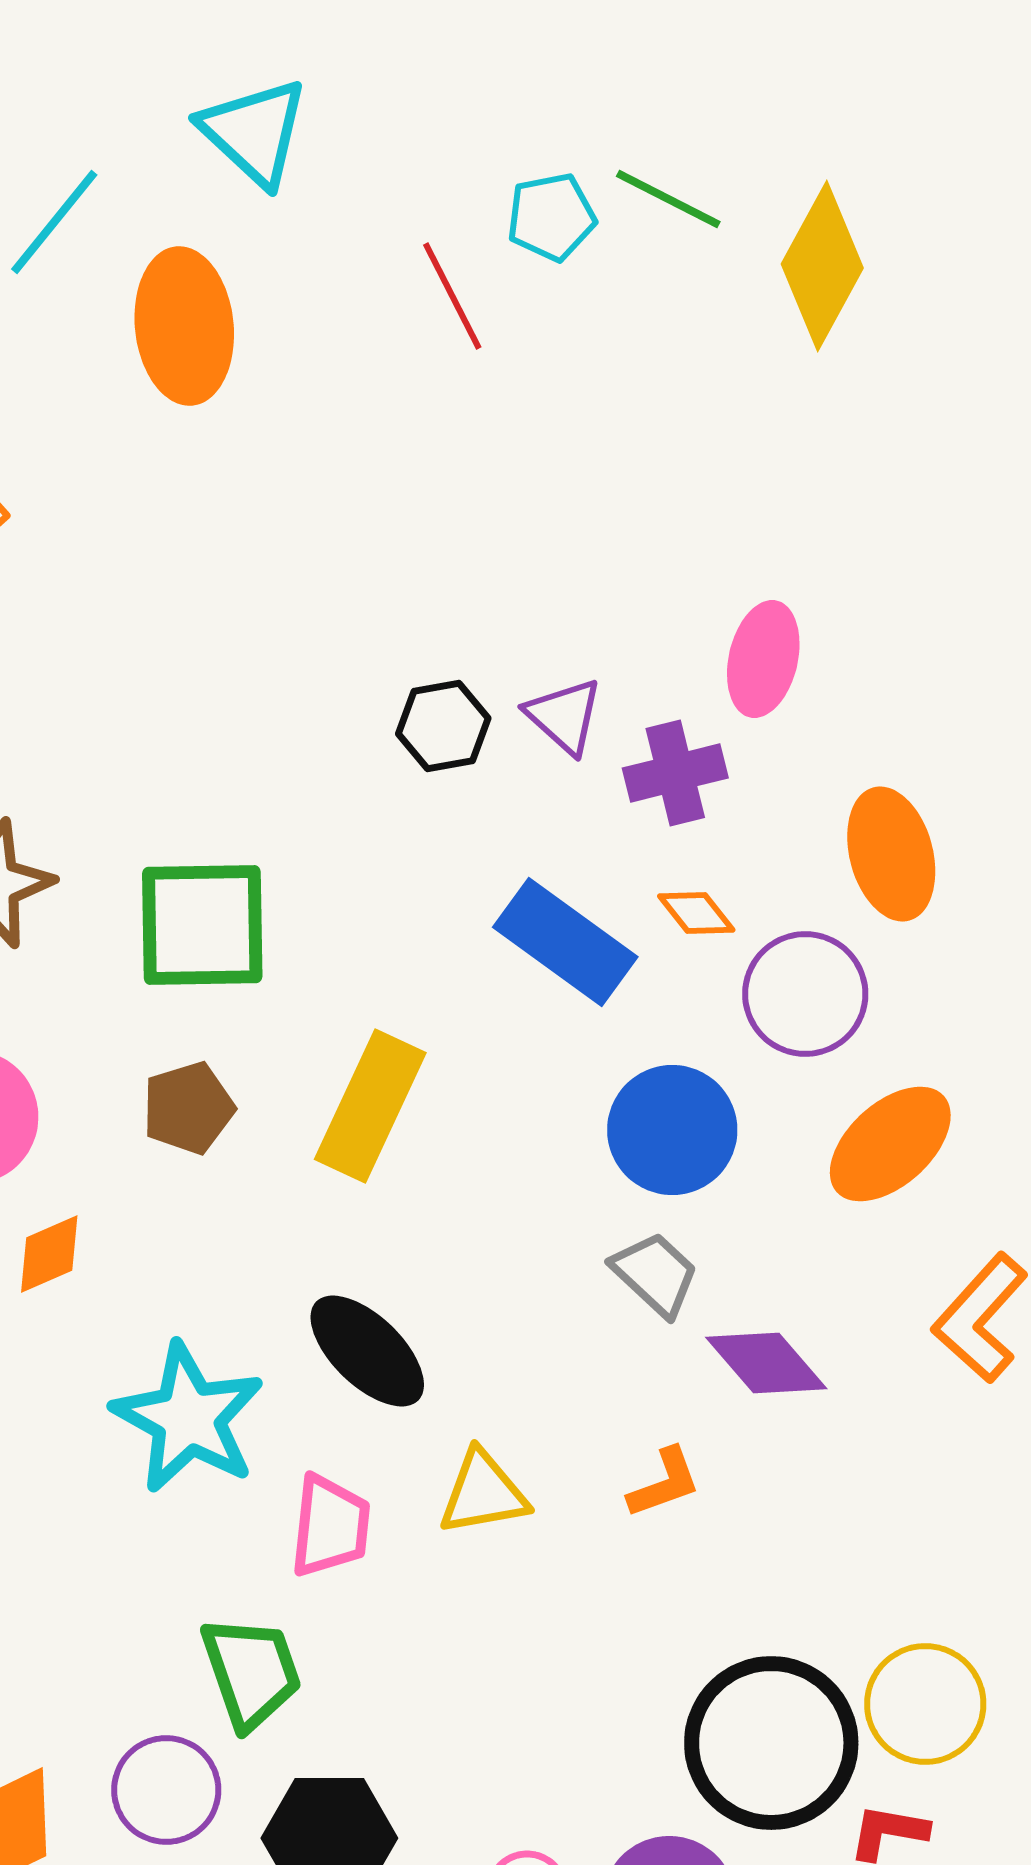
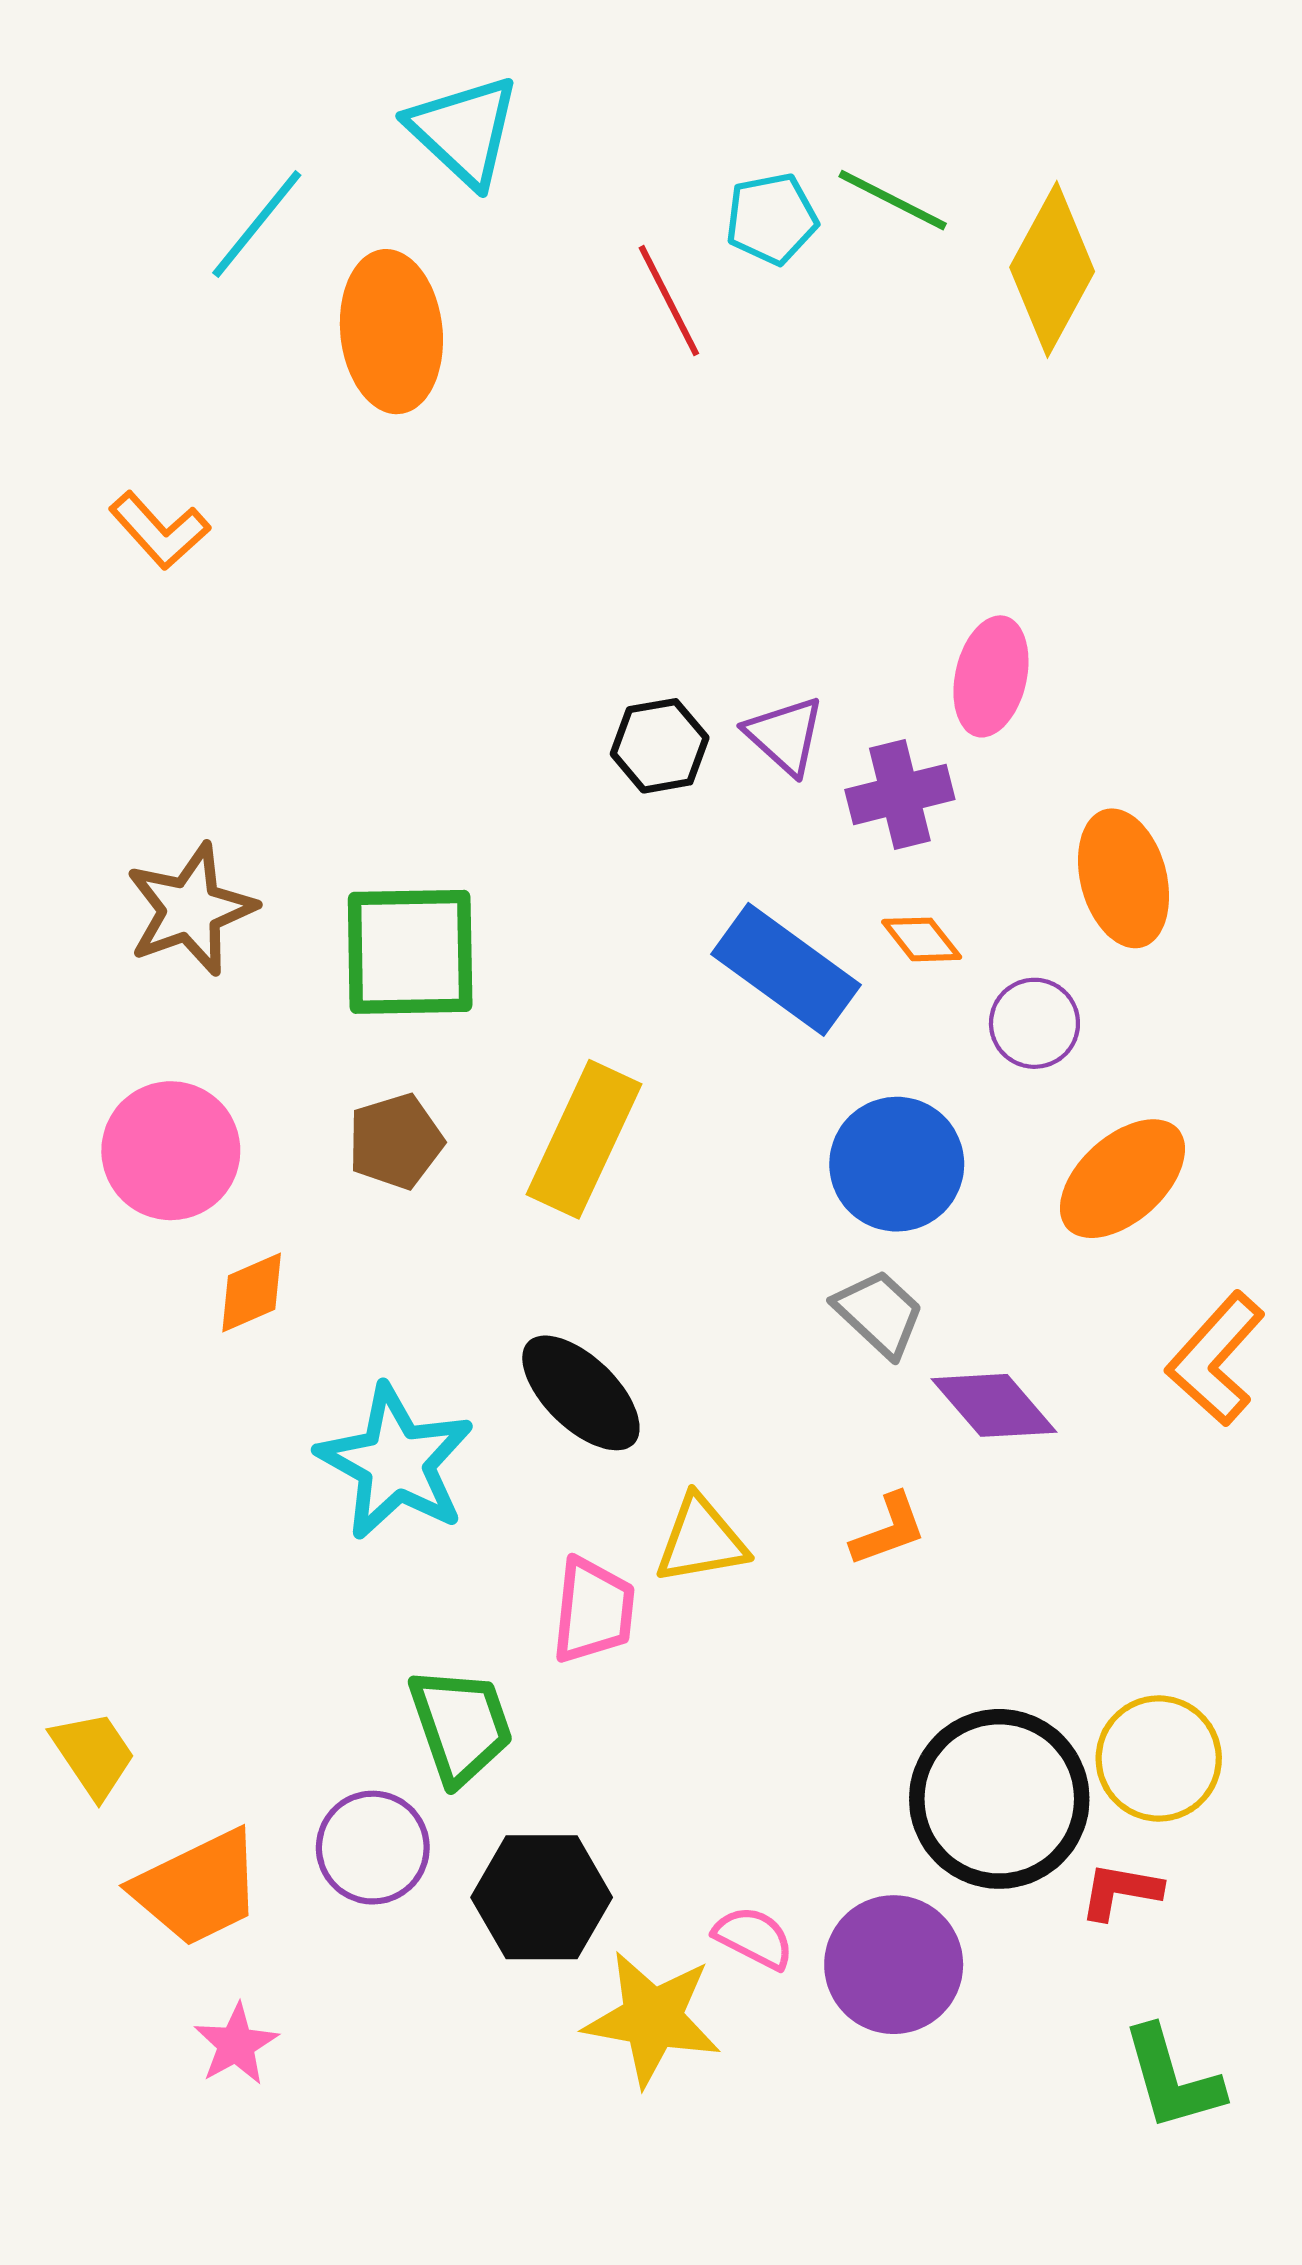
purple circle: (805, 994) -> (1034, 1023), size x0.7
pink trapezoid: (330, 1526) -> (593, 1610), moved

